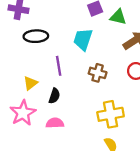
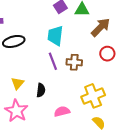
purple line: (59, 66) -> (53, 61), moved
pink semicircle: (55, 123) -> (62, 111), moved

